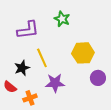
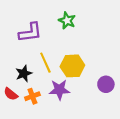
yellow hexagon: (83, 53) -> (72, 66), moved
orange cross: (30, 98) -> (32, 96), moved

